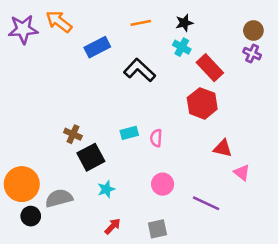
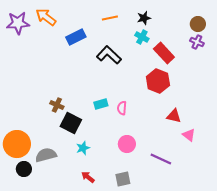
black square: (91, 157) -> (71, 123), turned -35
red arrow: (113, 226) -> (88, 177), turned -96

